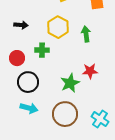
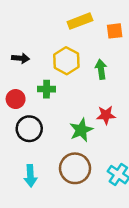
cyan arrow: (29, 108) -> (30, 176), moved, turned 72

